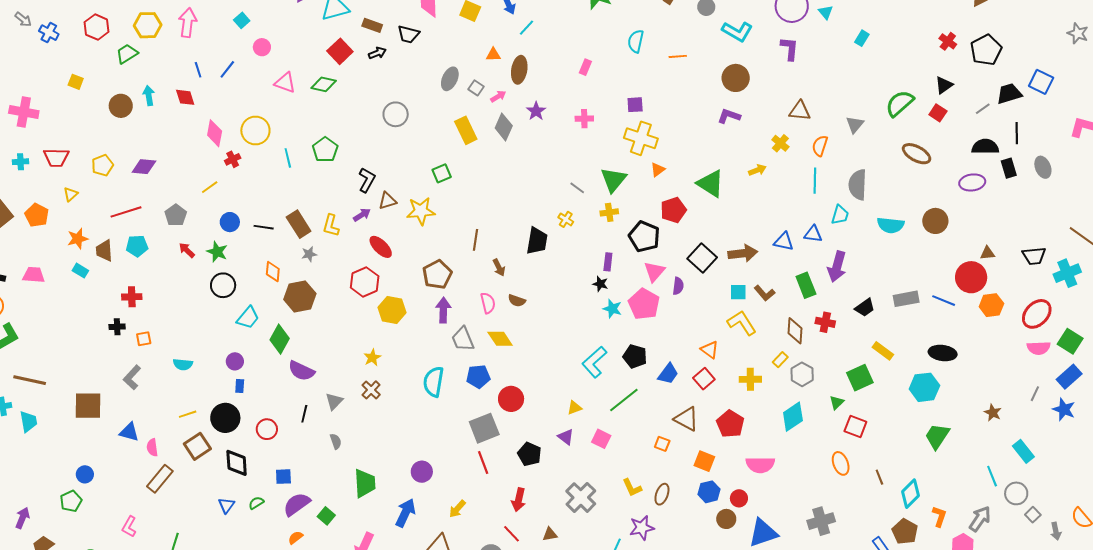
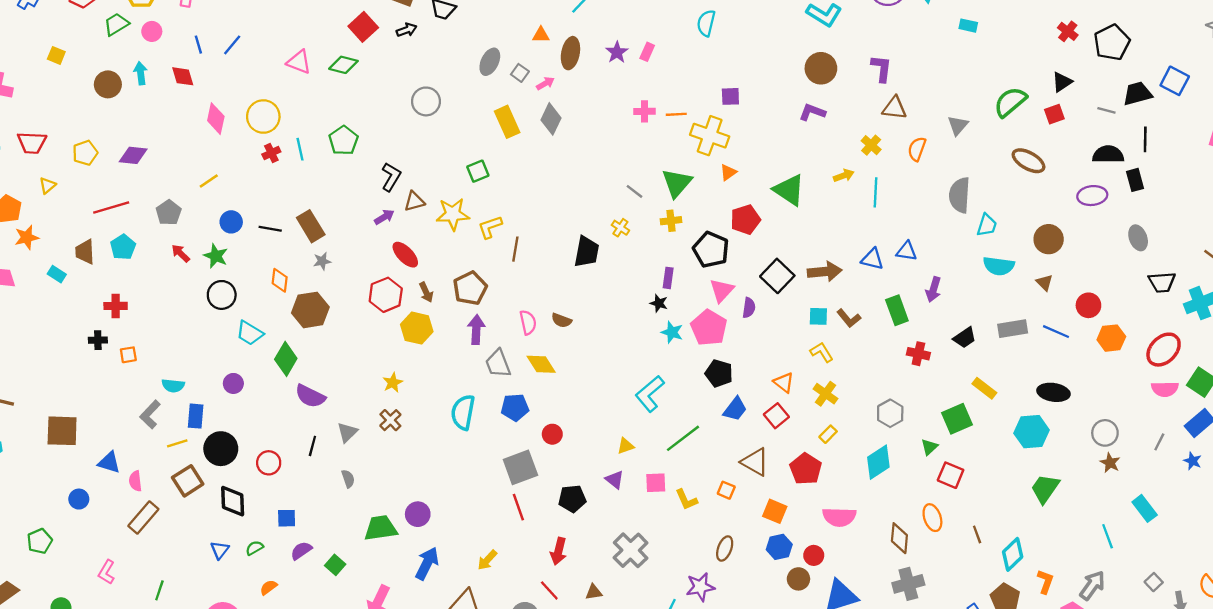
cyan rectangle: (862, 38) -> (968, 26), turned 70
pink circle: (262, 47) -> (152, 31), moved
purple L-shape: (790, 49) -> (881, 68), moved
orange line: (678, 56) -> (676, 114), moved
purple square: (635, 105) -> (730, 96), moved
gray line: (983, 109) -> (1106, 110), turned 49
purple star: (536, 111) -> (617, 52), moved
red square: (938, 113) -> (1054, 114), turned 36
red cross: (233, 159) -> (271, 153), moved
gray ellipse: (1043, 167) -> (1138, 238), moved
cyan line: (815, 181) -> (875, 192), moved
cyan trapezoid: (840, 215) -> (987, 225), moved
yellow L-shape: (331, 225) -> (490, 227), moved, turned 55
cyan semicircle: (891, 225) -> (999, 266), moved
orange star: (78, 239) -> (27, 237), moved
cyan pentagon: (137, 246) -> (123, 247), turned -30
brown triangle: (987, 253) -> (1044, 283), moved, turned 49
brown arrow: (499, 267) -> (426, 292), moved
purple arrow: (837, 267) -> (933, 289), size x0.7
red circle: (971, 277) -> (1088, 305), size x0.7
cyan trapezoid: (248, 318) -> (250, 333), turned 80
yellow L-shape: (742, 323) -> (822, 352), size x0.7
brown diamond: (795, 331) -> (899, 538), moved
black pentagon: (635, 356) -> (719, 373), moved
yellow rectangle: (780, 360) -> (828, 434), moved
gray L-shape: (132, 377) -> (150, 414), moved
yellow cross: (750, 379) -> (826, 394), moved, turned 35
blue rectangle: (240, 386) -> (196, 416), moved, size x1.5
red circle: (511, 399) -> (552, 434), size x0.7
blue star: (1064, 409) -> (1193, 461), size x0.7
pink square: (601, 439) -> (656, 483), turned -30
black pentagon: (529, 454) -> (572, 499), turned -30
purple circle: (422, 472) -> (418, 514), moved
blue circle: (85, 474) -> (79, 499), moved
green trapezoid: (365, 483) -> (381, 528), turned -96
yellow L-shape: (632, 488) -> (686, 500), moved
gray circle: (1016, 493) -> (1105, 433), moved
purple semicircle: (297, 504) -> (301, 551), size x0.7
orange semicircle: (296, 538) -> (269, 587), moved

